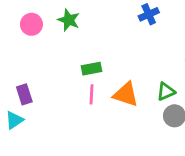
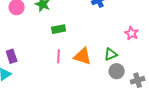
green rectangle: (92, 69) -> (59, 29), moved

